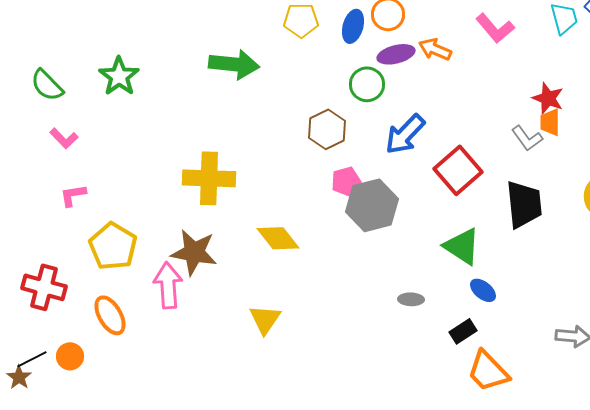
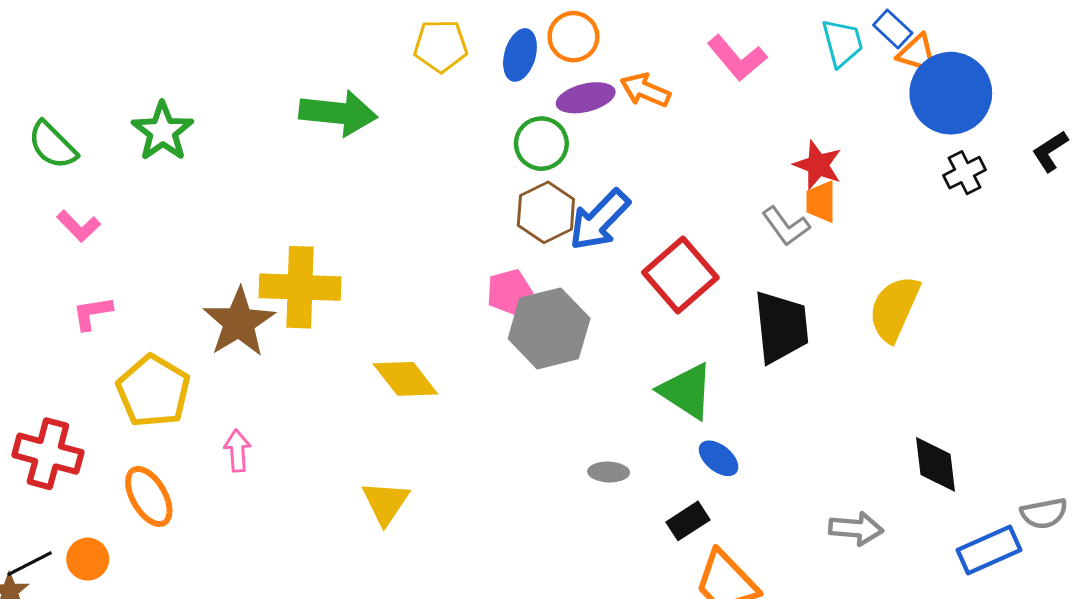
brown hexagon: (327, 129) -> (546, 212), moved
brown star: (194, 252) -> (239, 322), moved, turned 30
pink arrow: (168, 285) -> (237, 451), size x0.6

